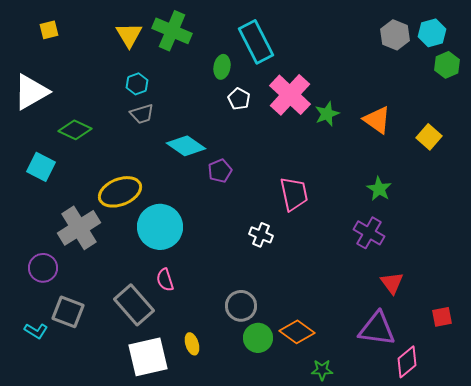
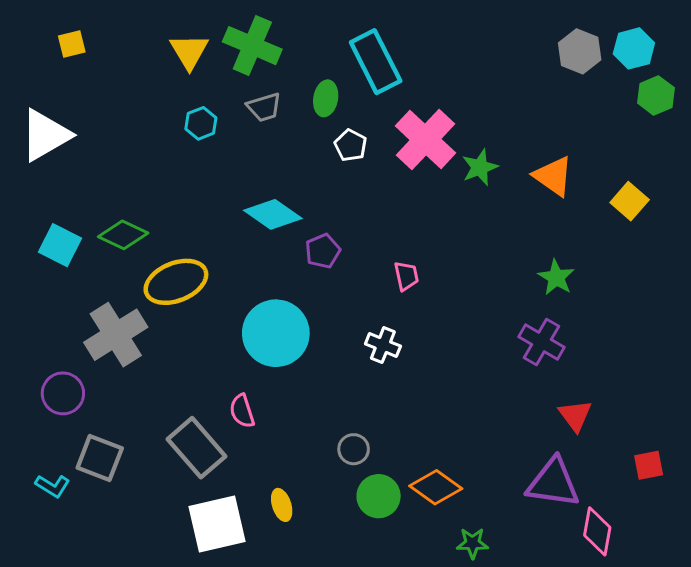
gray trapezoid: (142, 114) -> (264, 107), moved
green diamond: (75, 130) -> (123, 235), moved
pink trapezoid: (294, 194) -> (406, 276), moved, size x0.6
cyan circle: (160, 227) -> (276, 333), moved
gray circle: (241, 306) -> (354, 449), size x0.7
pink diamond: (407, 362) -> (597, 531), turned -40

